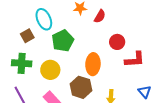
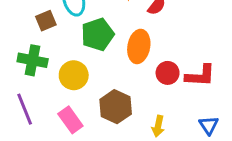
red circle: (117, 42) -> (168, 73), moved
orange ellipse: (93, 64) -> (139, 46), moved

